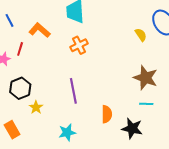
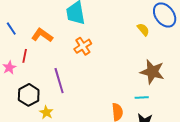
purple line: (73, 91) -> (59, 81), moved
cyan line: (146, 104) -> (142, 98), moved

